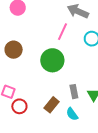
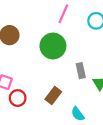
gray rectangle: (74, 92) -> (81, 71), moved
cyan semicircle: (72, 114) -> (78, 114), moved

